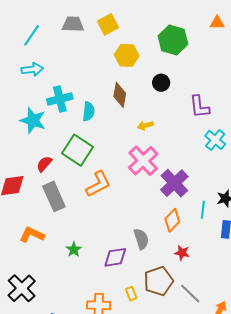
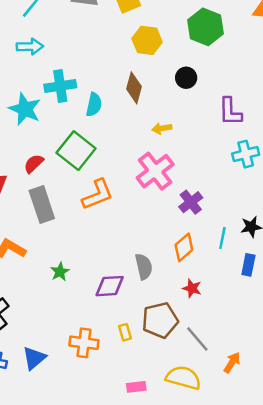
cyan cross: (215, 140) -> (246, 154), turned 30
purple cross: (174, 183) -> (191, 202), size x0.7

